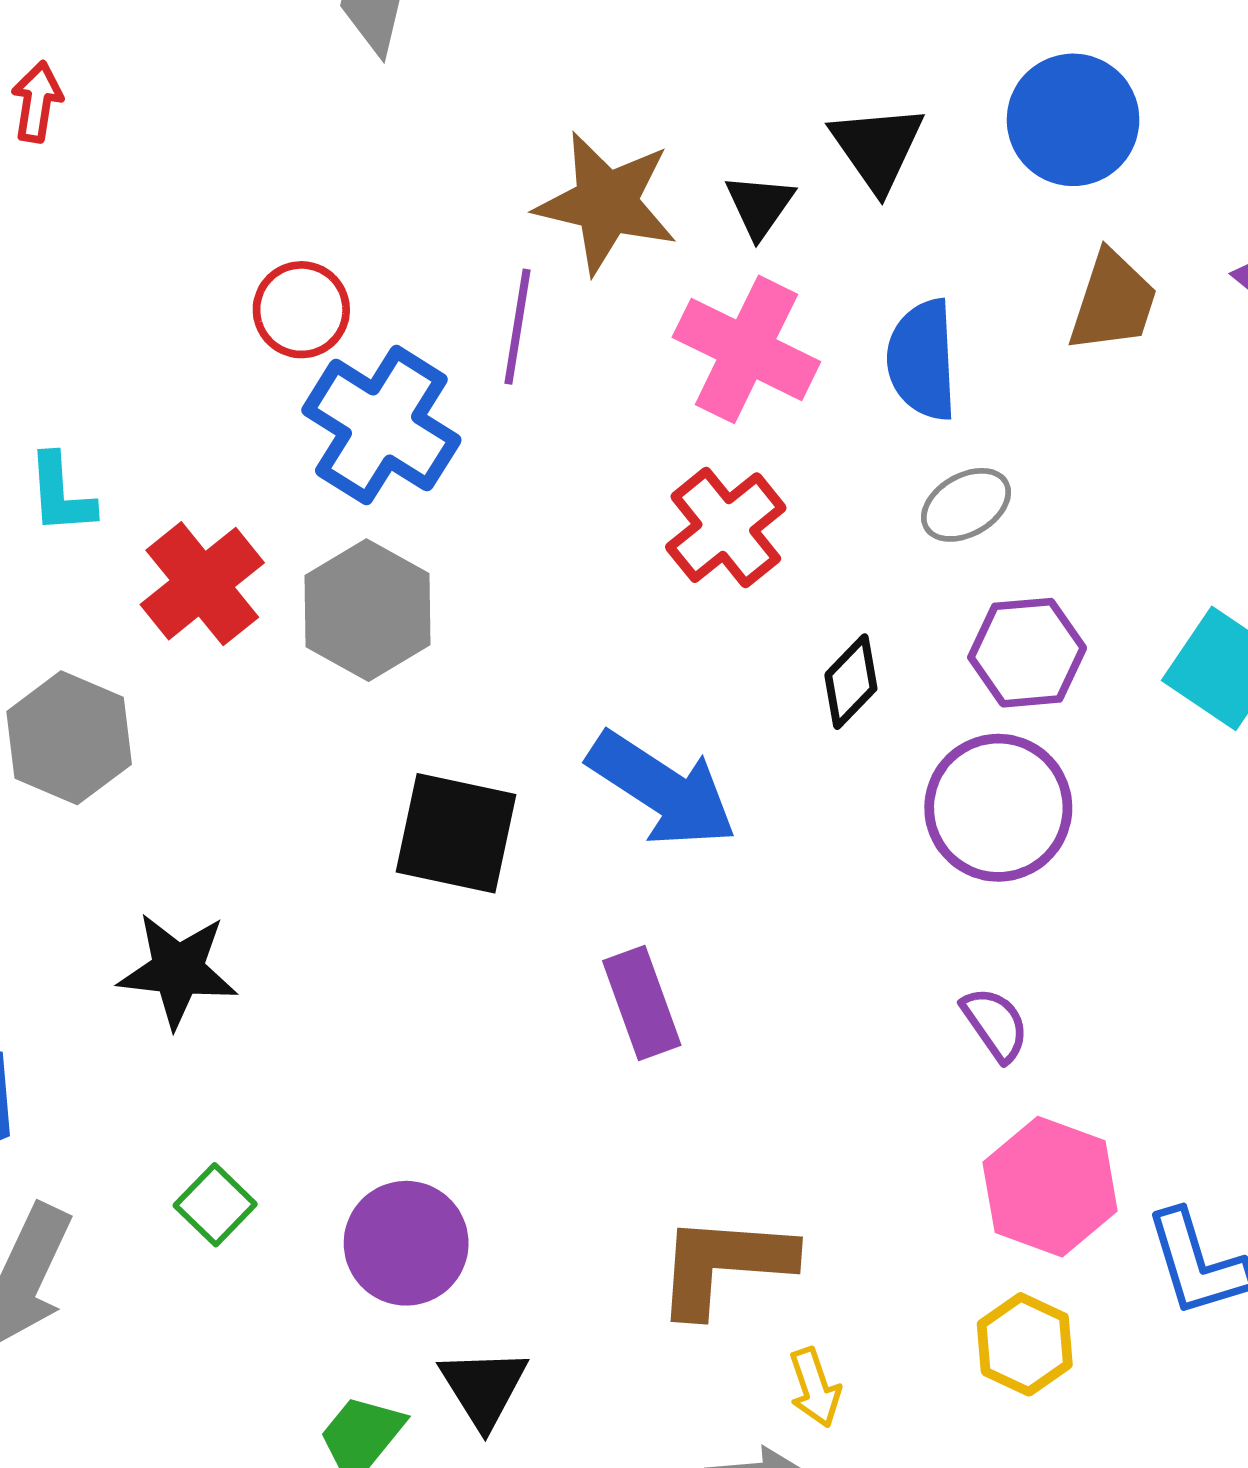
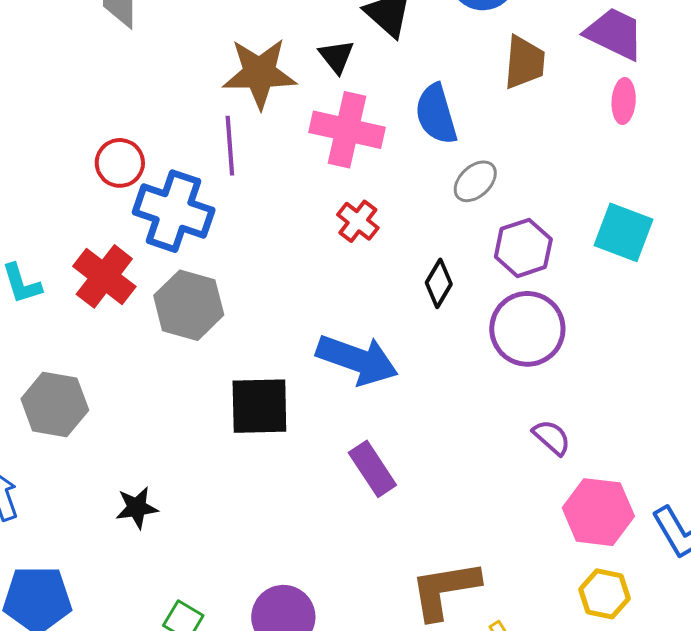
red cross: (726, 528) -> (358, 221), size x0.7
red cross: (202, 584) -> (104, 276), moved
black star: (178, 970) -> (137, 508), size x0.7

